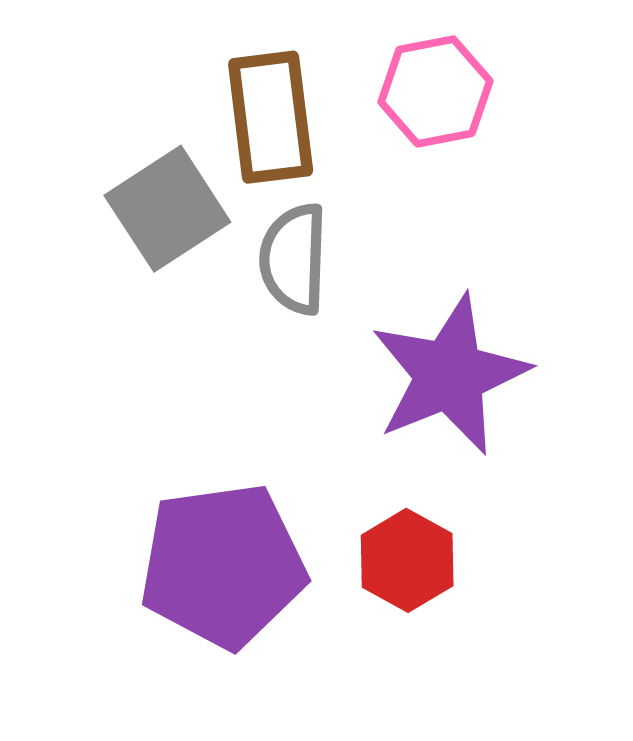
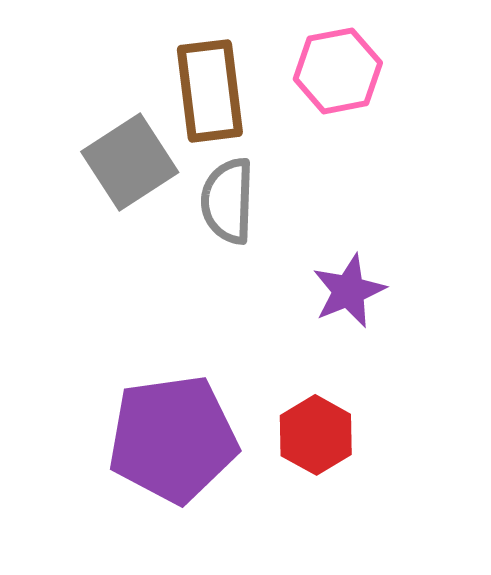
purple star: (450, 375) -> (349, 291), size x0.6

